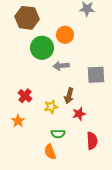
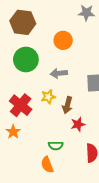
green circle: (42, 48) -> (26, 59), moved
red cross: (25, 96) -> (21, 105), size x1.5
yellow star: (51, 107) -> (48, 97), moved

